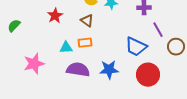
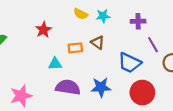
brown triangle: (87, 21) -> (98, 43), moved
orange rectangle: (85, 43) -> (75, 48), moved
pink star: (34, 64) -> (21, 96), moved

